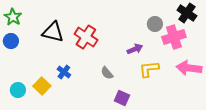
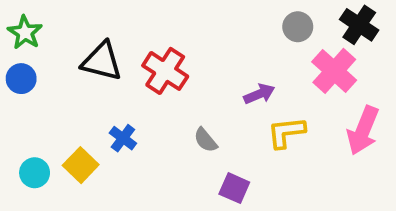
gray circle: (155, 24) -> (298, 27), moved
pink cross: (174, 37) -> (334, 71), turned -30
pink arrow: (189, 68) -> (363, 130), turned -75

